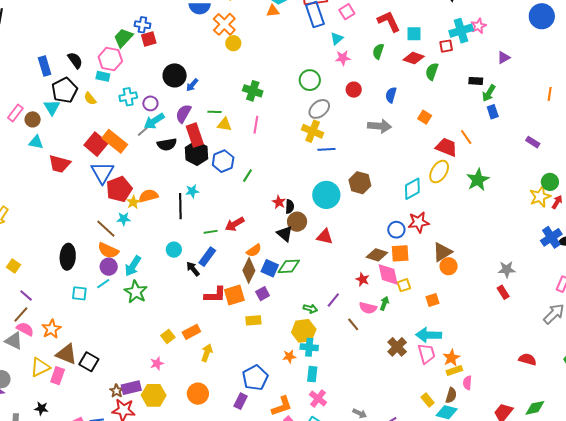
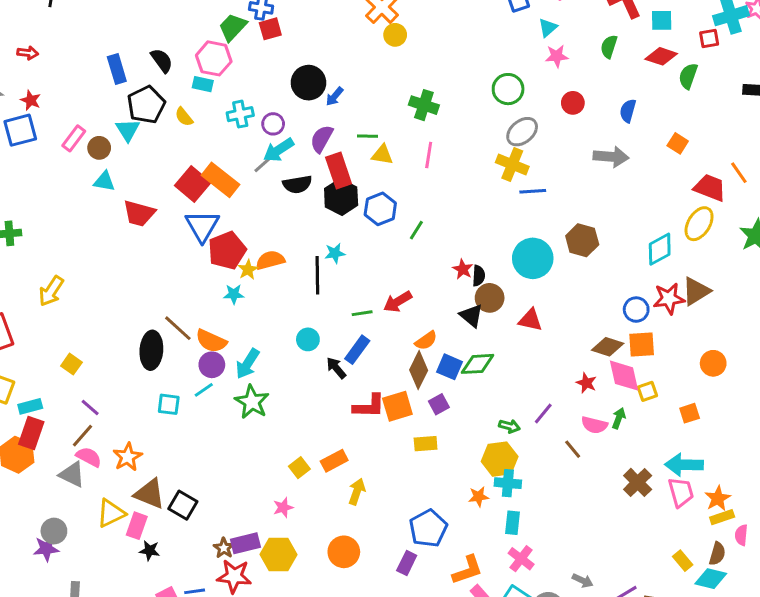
brown line: (106, 229) -> (178, 328), moved
brown triangle: (442, 252) -> (696, 291), moved
black star: (41, 408) -> (150, 551), moved

